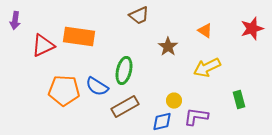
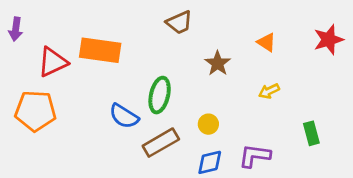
yellow arrow: (207, 68) -> (269, 91), size x0.6
orange pentagon: (64, 91) -> (35, 111), moved
yellow circle: (174, 101) -> (208, 124), moved

